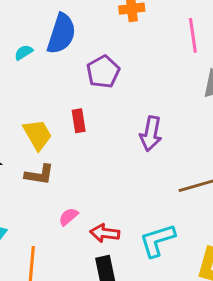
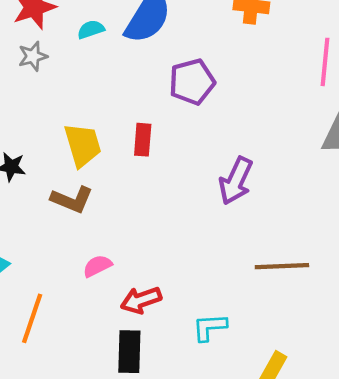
red arrow: (105, 233) -> (141, 300), turned -40
cyan L-shape: (157, 240) -> (210, 327), size x0.7

